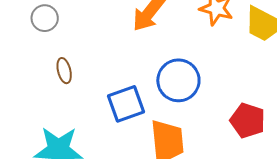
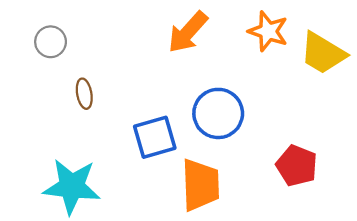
gray circle: (45, 18) -> (51, 42), moved

